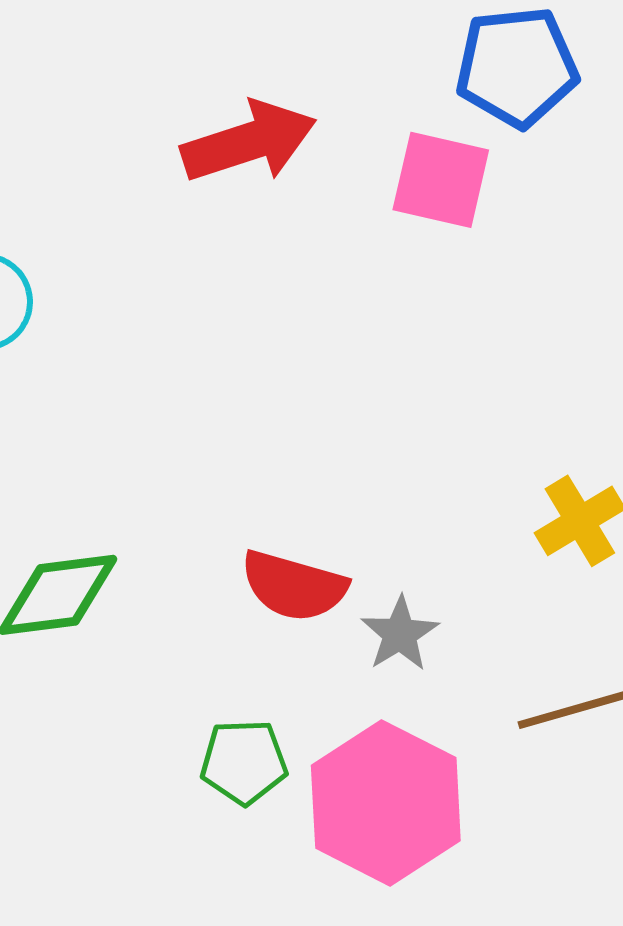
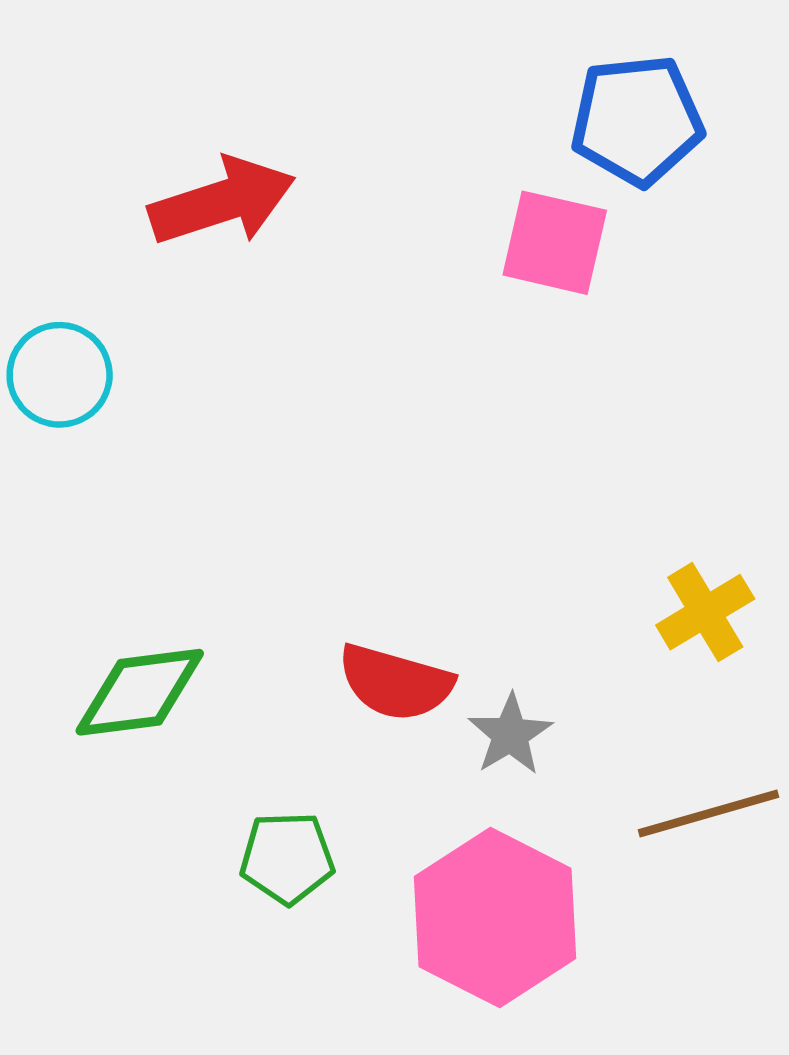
red arrow: (249, 142) -> (222, 201), moved
green pentagon: (244, 762) -> (287, 858), moved

